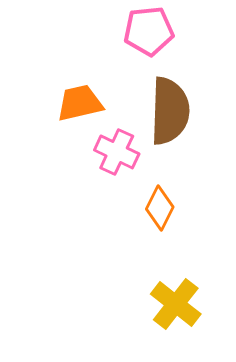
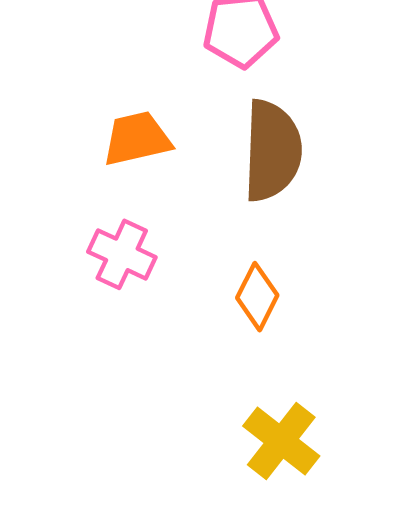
pink cross: (117, 152) -> (122, 254), moved

